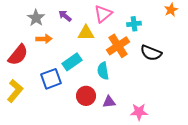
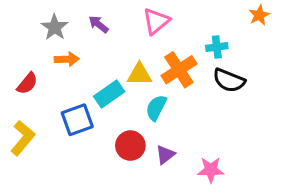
cyan cross: (134, 24) -> (217, 47), moved
yellow triangle: (86, 33) -> (139, 74), moved
red semicircle: (18, 55) -> (27, 83), size x0.7
cyan semicircle: (103, 71) -> (156, 108), turned 36
purple triangle: (109, 102) -> (165, 155), turned -32

